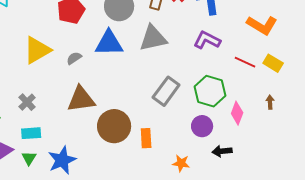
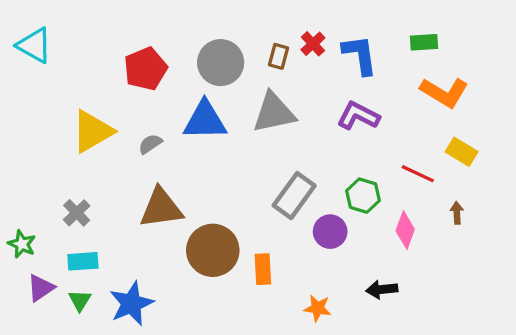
red line: (245, 62) -> (418, 174), moved
green hexagon: (210, 91) -> (363, 196), size x0.7
purple circle: (202, 126) -> (330, 232), moved

